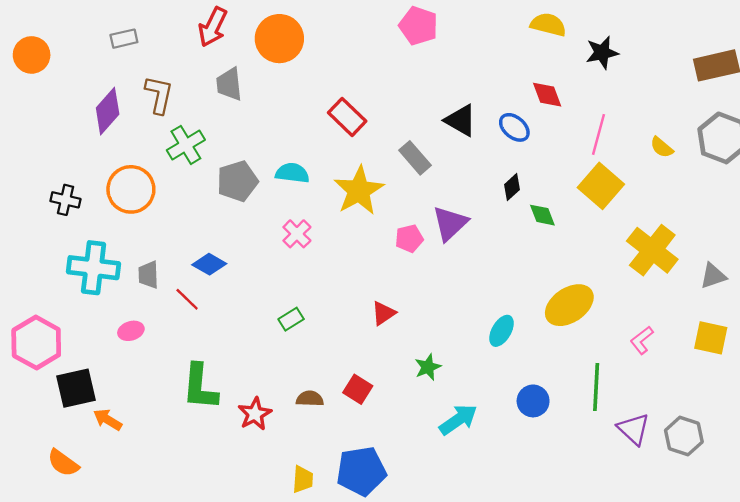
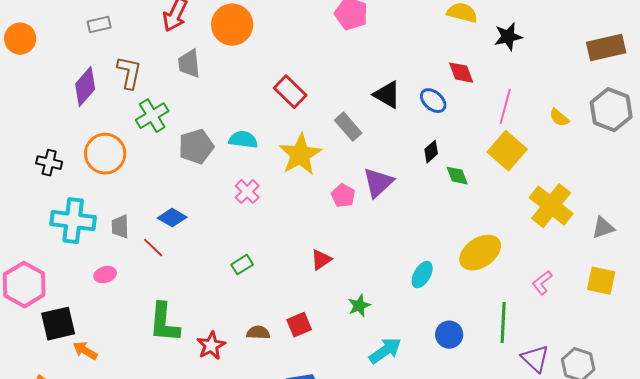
pink pentagon: (409, 238) -> (343, 196), turned -30
red square: (358, 389) -> (299, 325), turned 35

